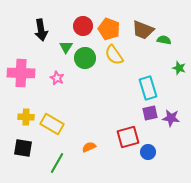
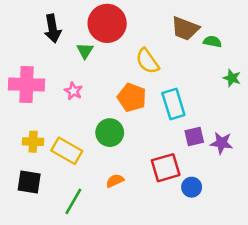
red circle: (83, 26) -> (107, 23), size x1.5
orange pentagon: (109, 29) -> (132, 97), moved
green circle: (85, 58) -> (110, 133), moved
cyan rectangle: (148, 88) -> (173, 104), moved

